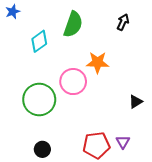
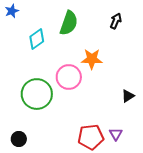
black circle: (42, 149) -> (19, 139), moved

